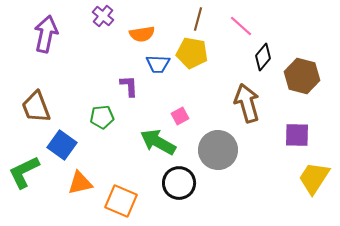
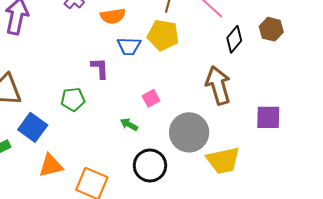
brown hexagon: (302, 76) -> (271, 29), moved, size x0.7
green arrow: (158, 142) -> (129, 124), size x0.5
yellow trapezoid: (314, 178) -> (223, 160), moved, turned -135

